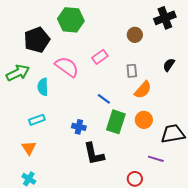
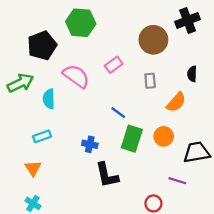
brown circle: (135, 35) -> (153, 40), size x1.6
black semicircle: (169, 65) -> (192, 74), turned -32
orange semicircle: (143, 90) -> (176, 102), moved

